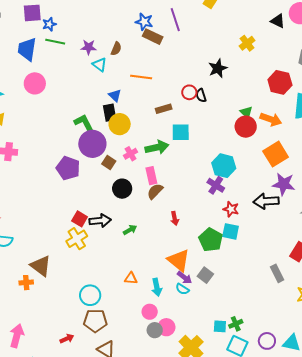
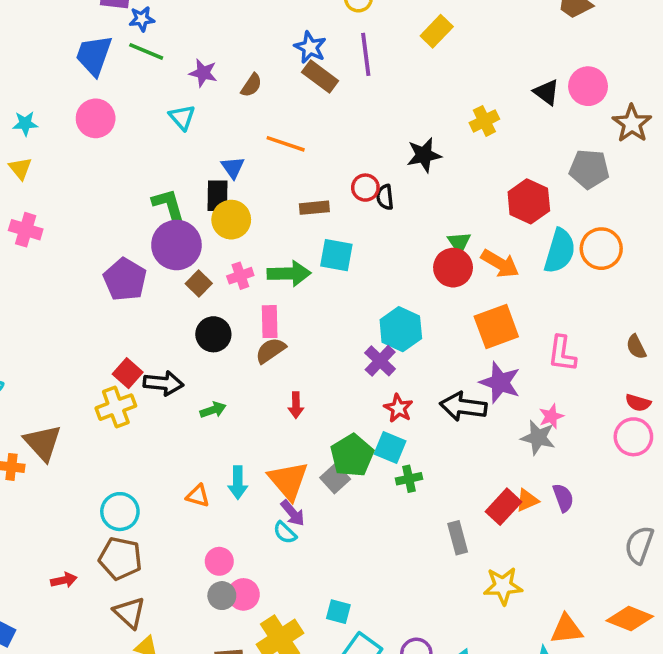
cyan triangle: (100, 65) -> (182, 117), moved
gray square: (205, 275) -> (335, 478), moved
cyan arrow: (157, 287) -> (238, 483), moved
green cross: (236, 324) -> (409, 479), moved

